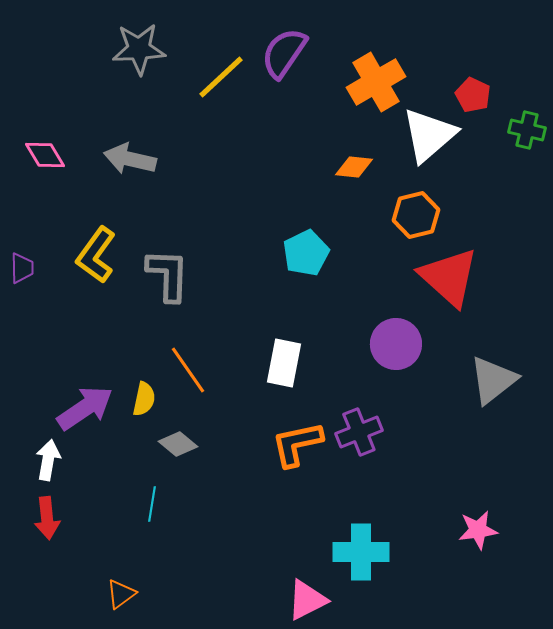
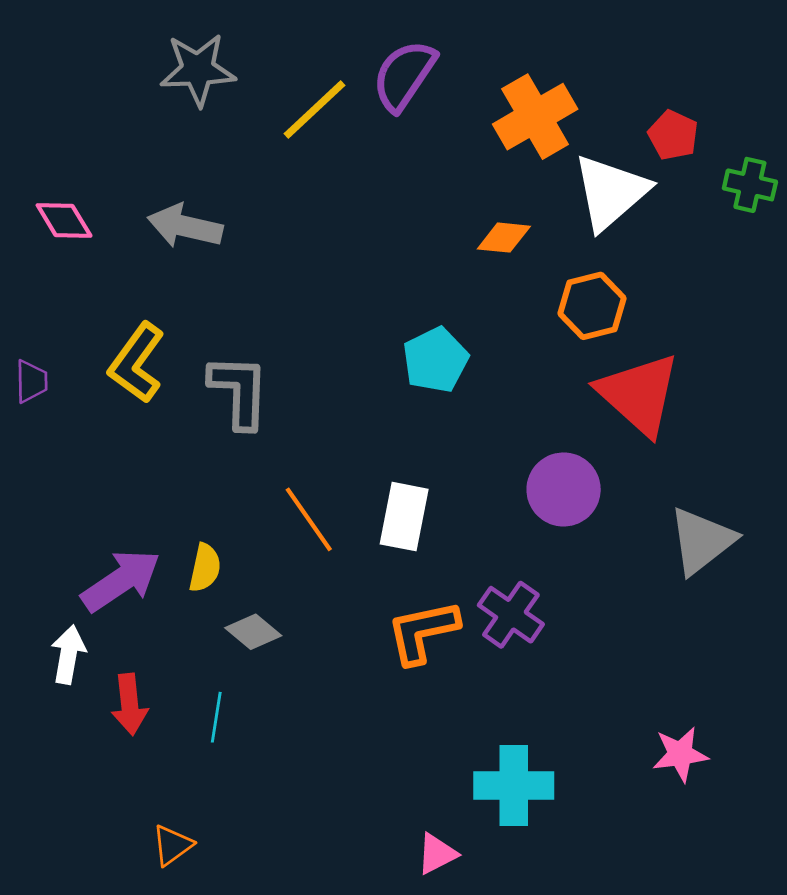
orange line: (188, 370) -> (309, 519), moved
purple cross: (359, 432) -> (511, 615), turned -33
red arrow: (47, 518) -> (130, 704), moved
pink triangle: (307, 600) -> (437, 854), size x0.7

